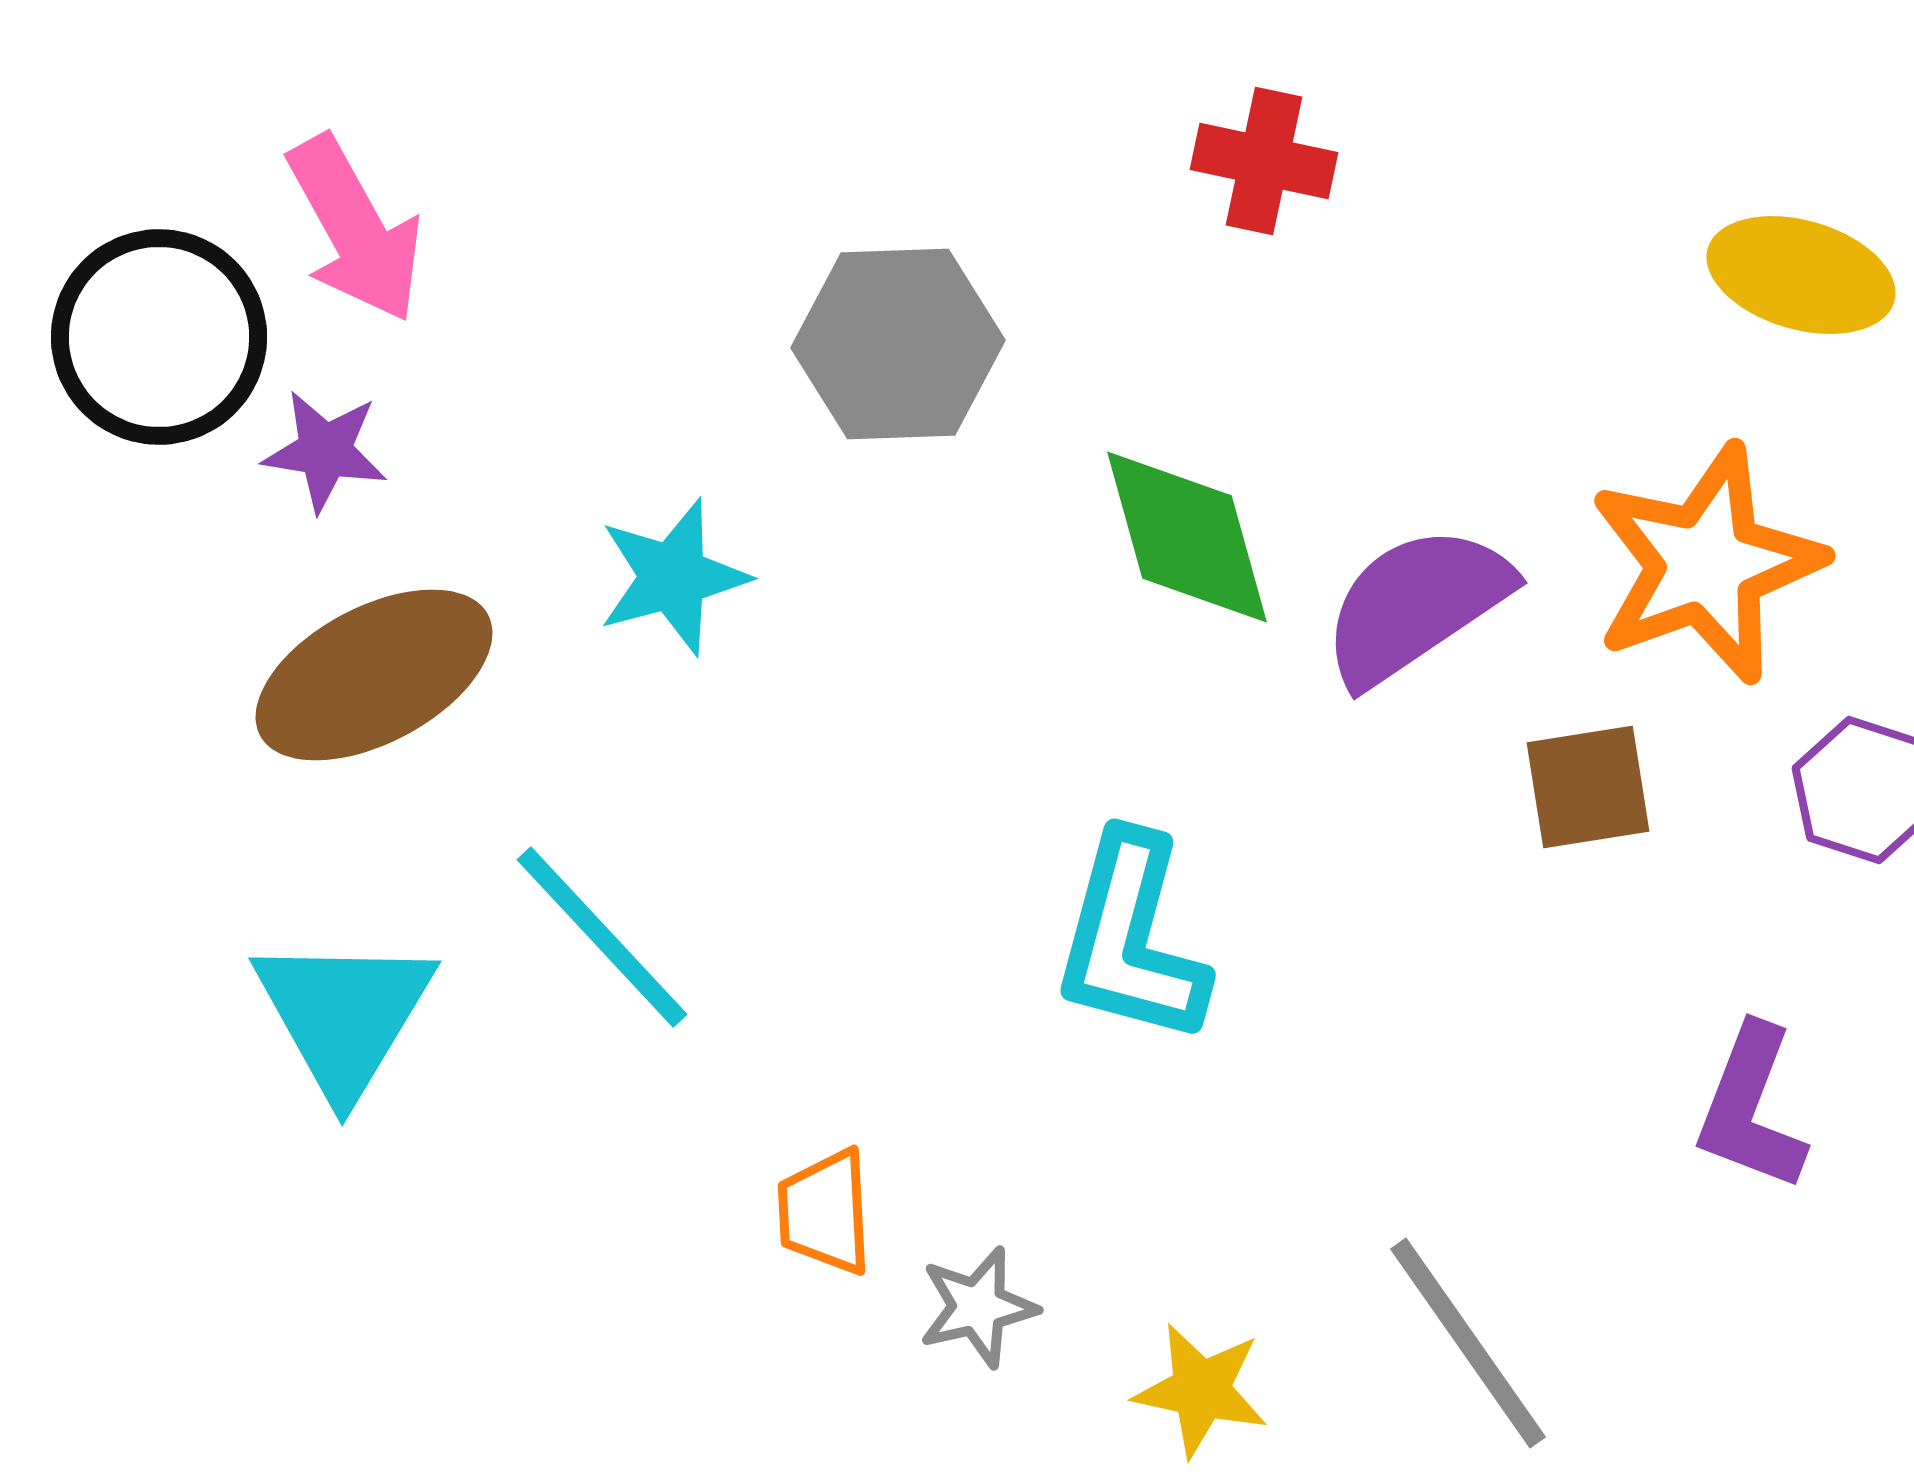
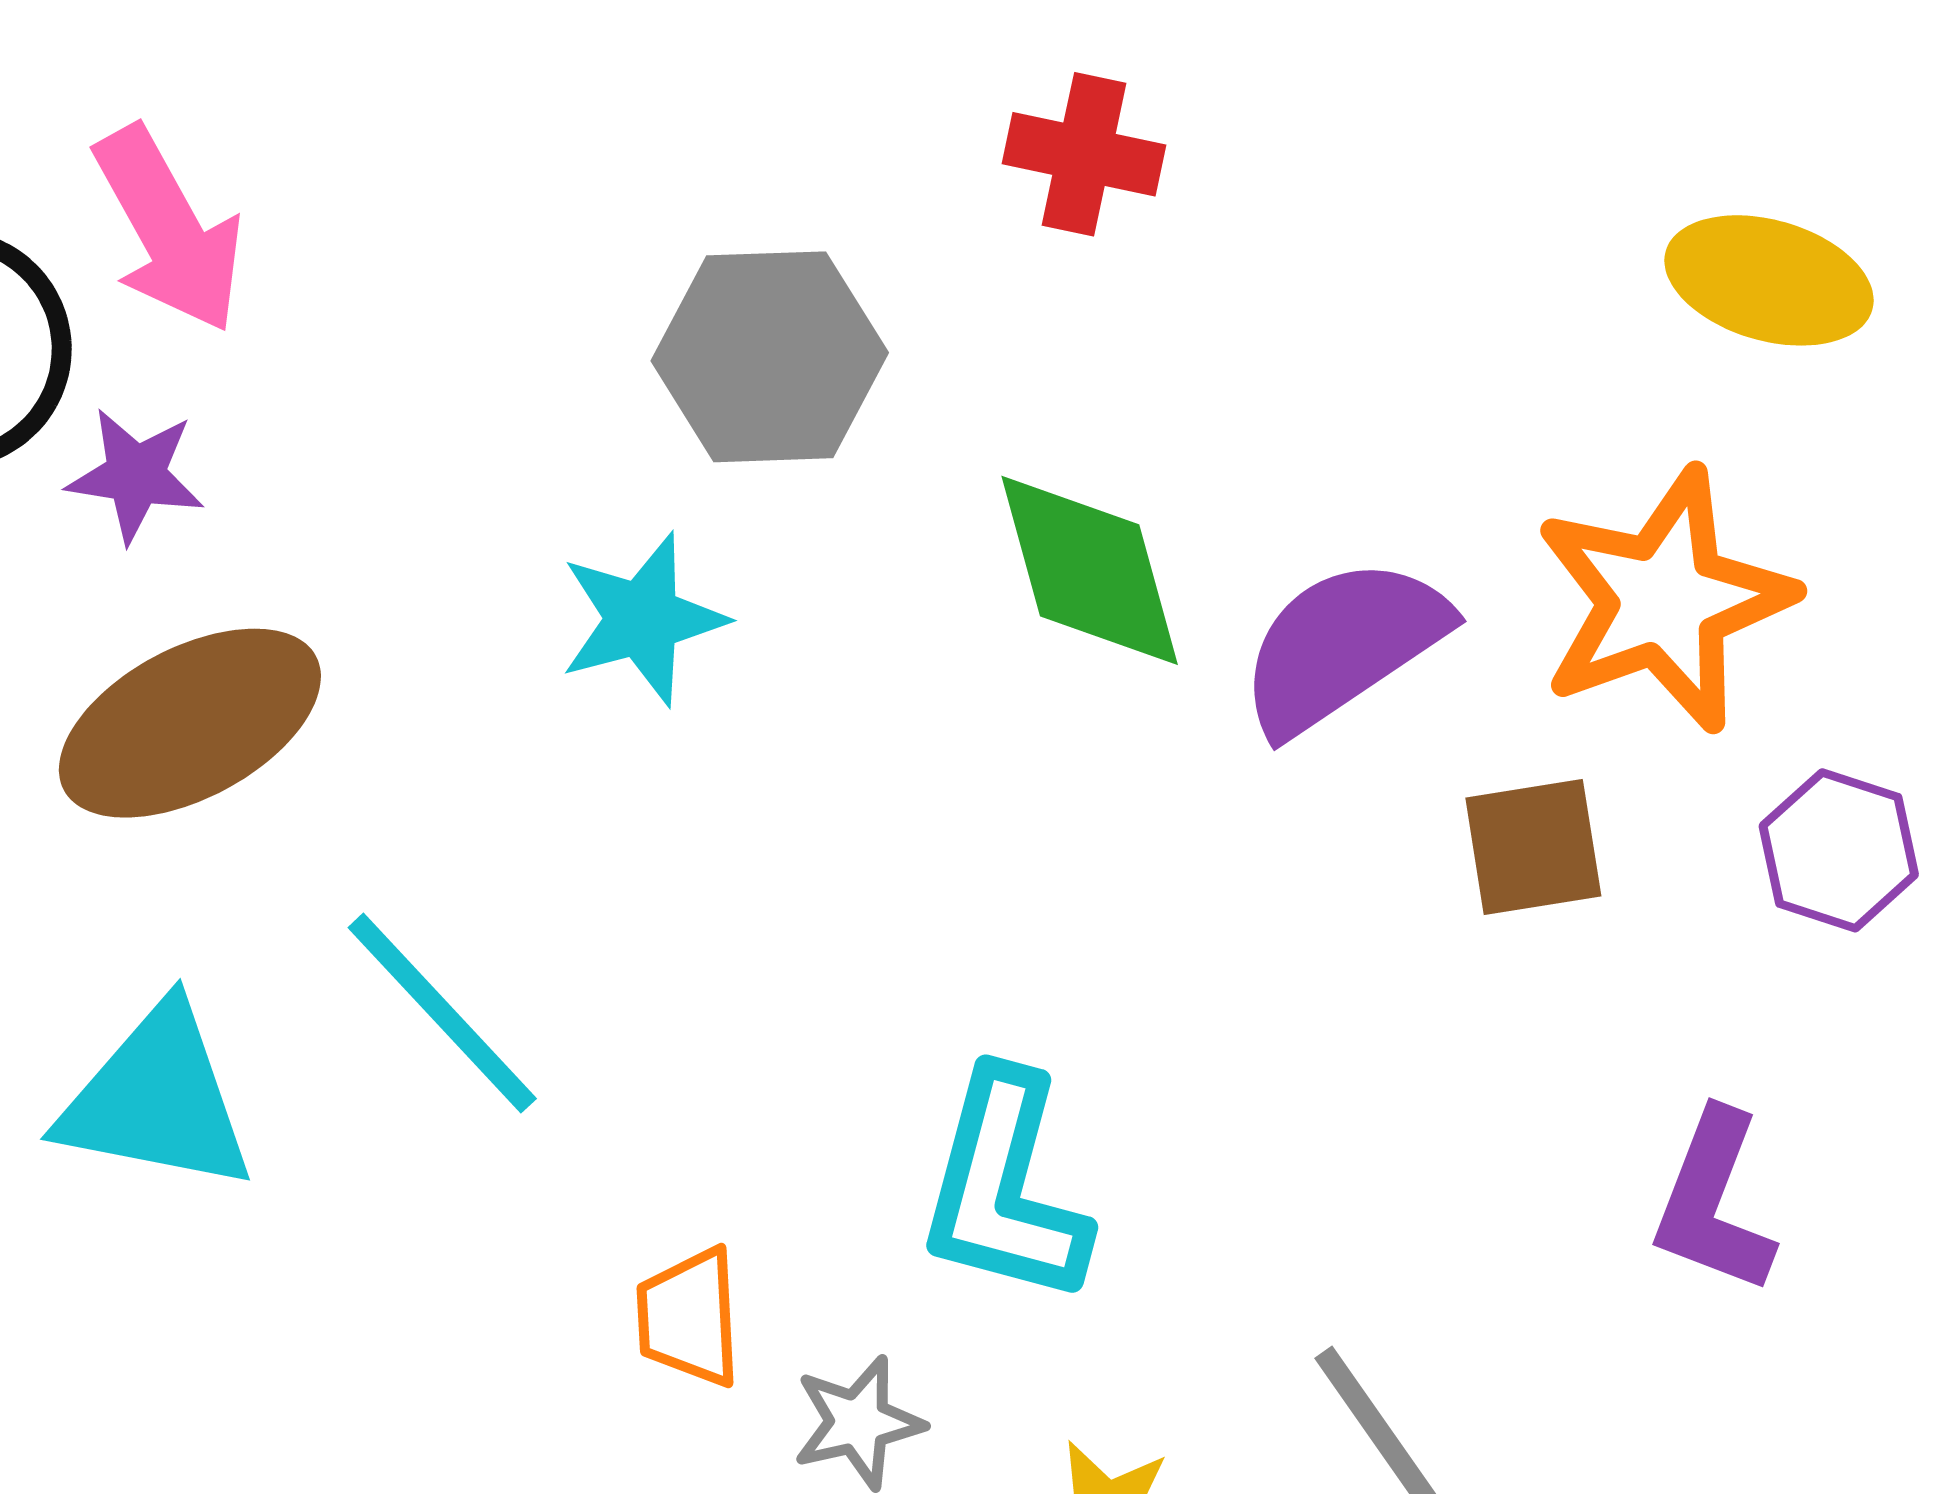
red cross: (1264, 161) -> (1084, 154), moved
cyan star: (673, 577) -> (642, 619), moved
cyan L-shape: (1131, 939) -> (1004, 1188), moved
cyan triangle: (344, 1015) -> (157, 1099), turned -50

